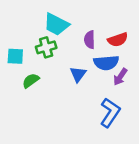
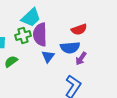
cyan trapezoid: (56, 24) -> (31, 17), turned -70
purple semicircle: (90, 40) -> (40, 34), moved, size x1.6

